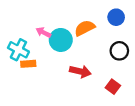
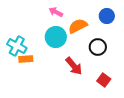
pink arrow: (43, 32) -> (56, 12), moved
black circle: (119, 51) -> (98, 47), moved
red arrow: (80, 71) -> (74, 66), turned 36

